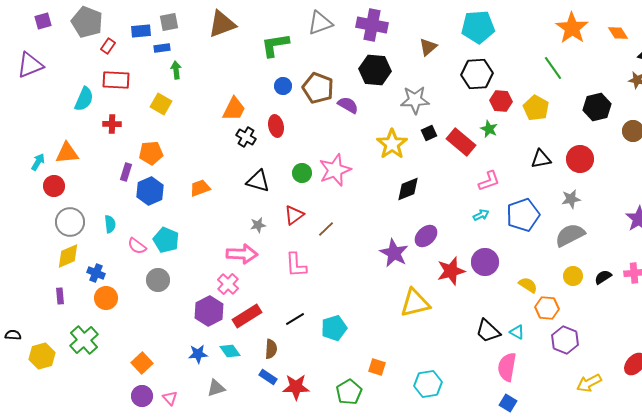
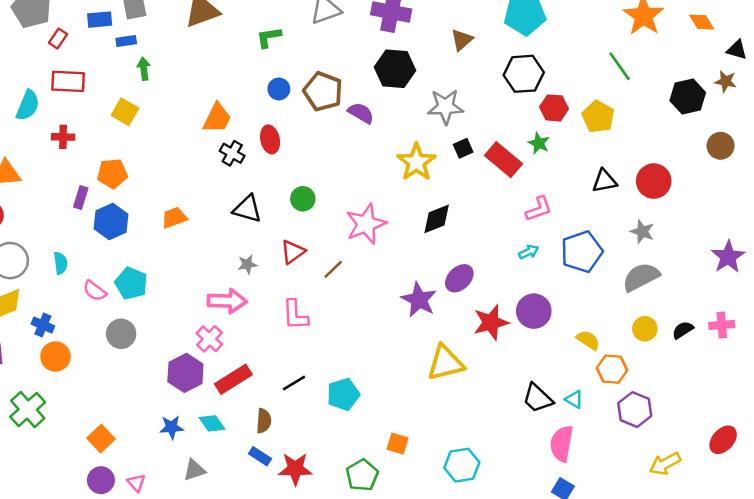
green L-shape: (275, 45) -> (269, 37), size x0.7
black hexagon: (597, 107) -> (688, 97), moved
pink star: (335, 170) -> (366, 224), moved
gray star: (571, 199) -> (642, 232), turned 30

